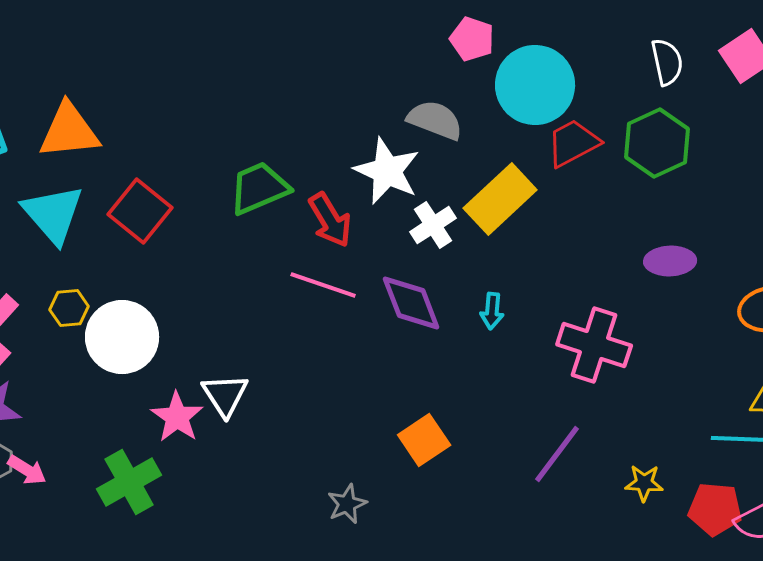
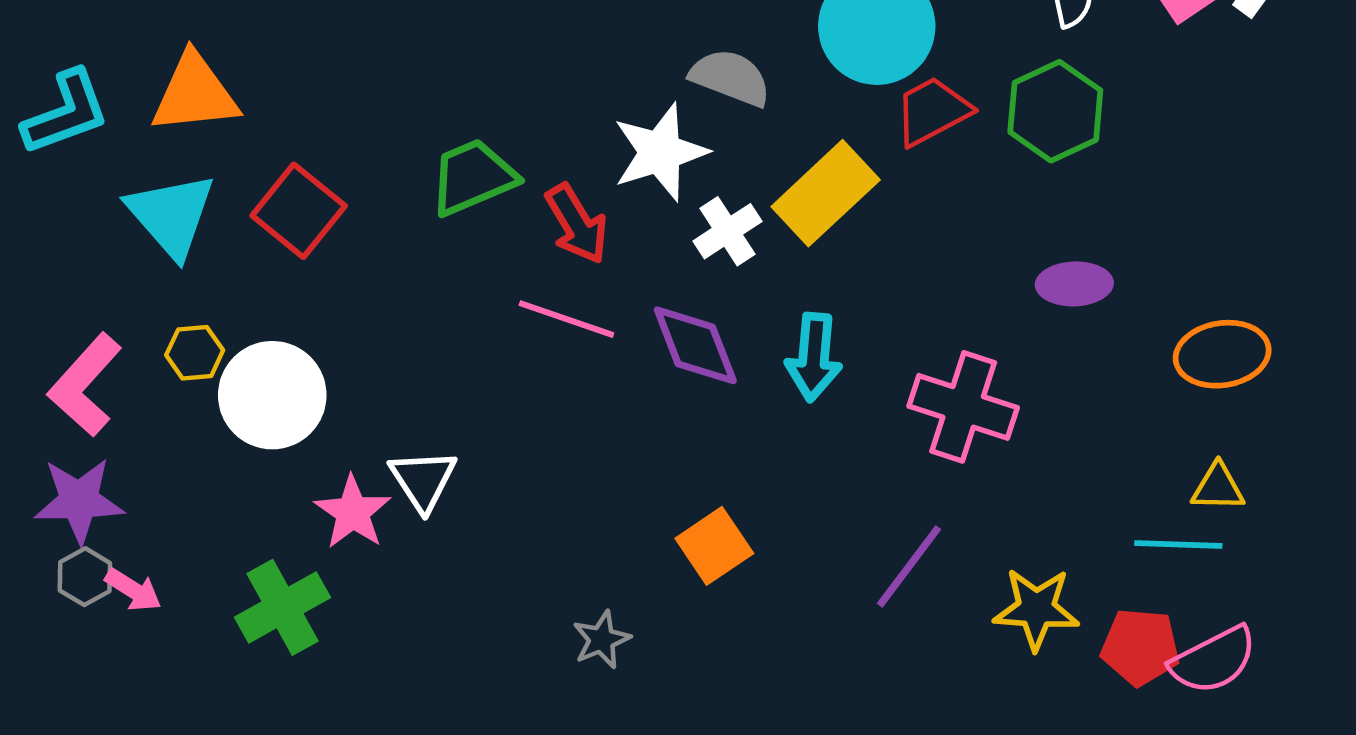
white star: (387, 171) -> (660, 152), turned 30
cyan arrow: (492, 311) -> (814, 357), size x1.6
yellow star: (644, 483) -> (1036, 609), size x1.5

